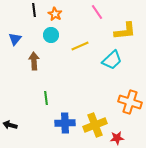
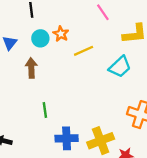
orange star: (55, 14) -> (61, 34), moved
cyan circle: (51, 35) -> (40, 38), moved

